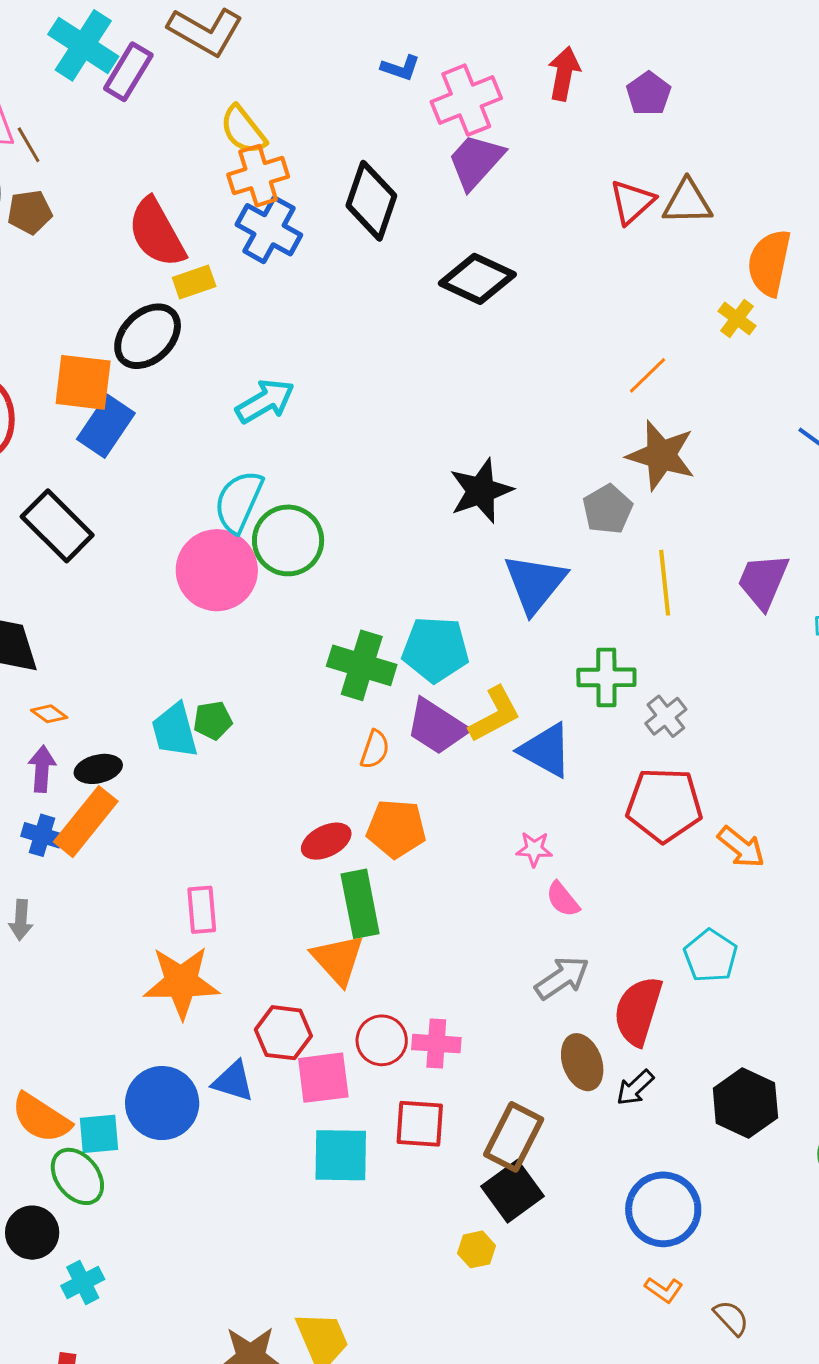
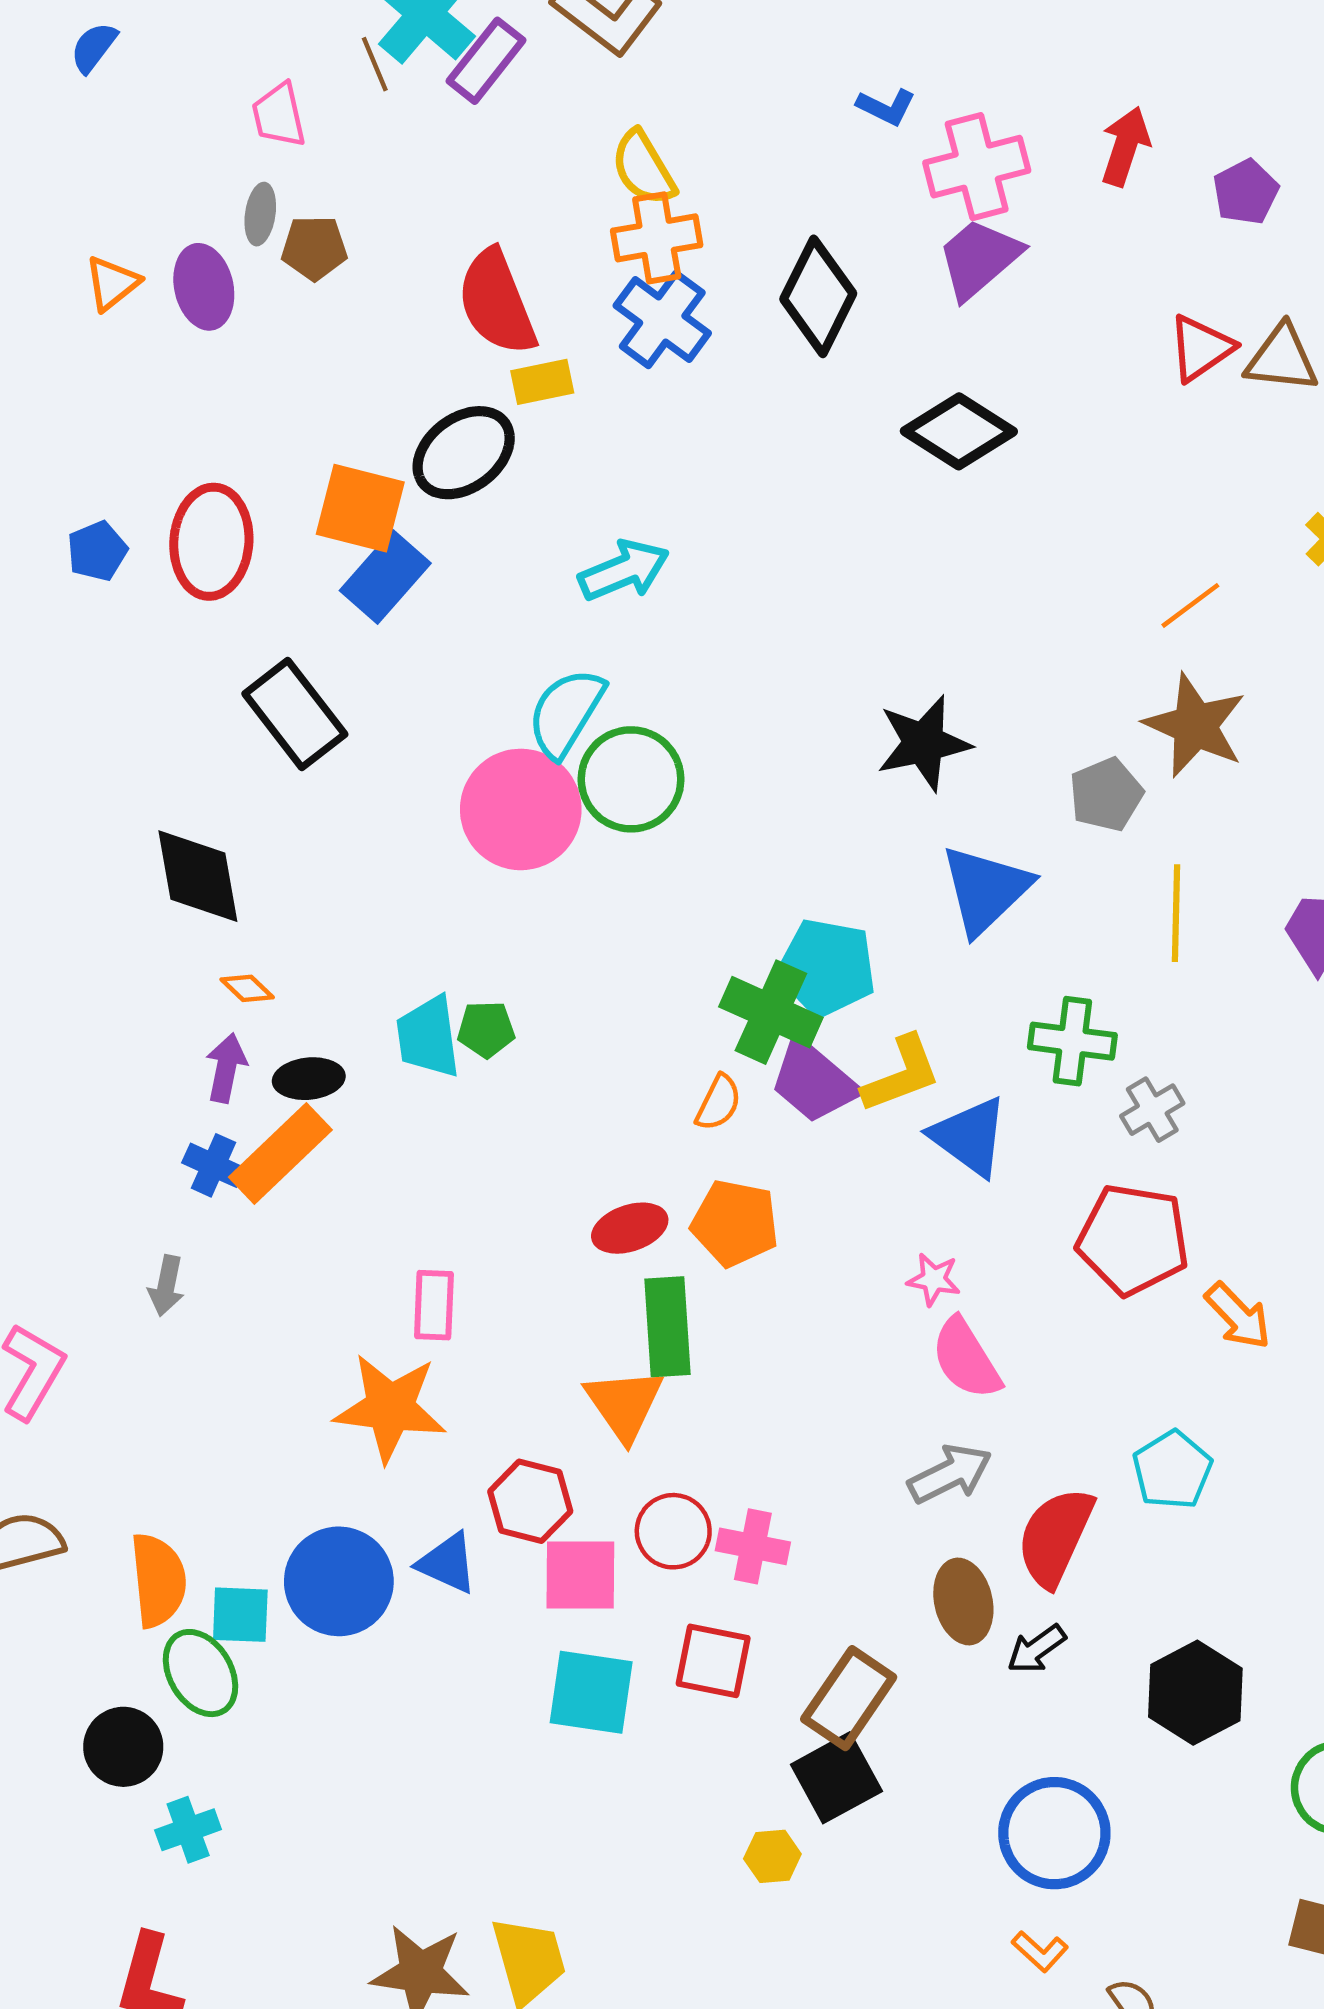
brown line: (29, 145) -> (375, 64), moved
green cross: (362, 665) -> (771, 1012), moved
pink semicircle: (563, 899) -> (966, 1359), size x1.5
orange semicircle: (41, 1118) -> (158, 1580), turned -136

